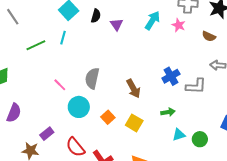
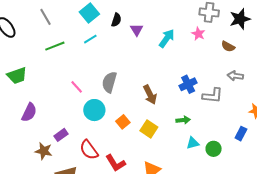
gray line: (13, 17) -> (46, 17), moved
cyan arrow: (152, 20) -> (167, 38), moved
cyan line: (63, 38) -> (90, 39), moved, turned 40

